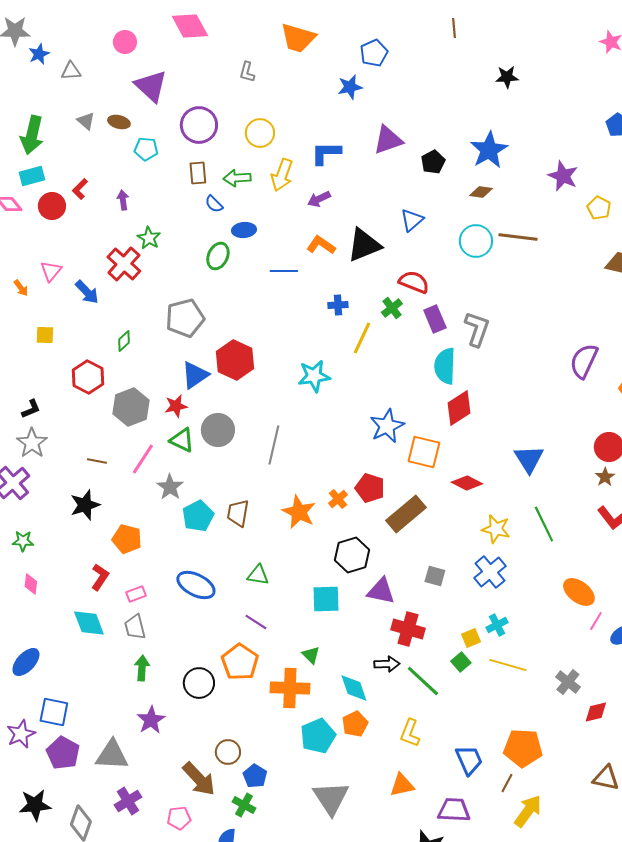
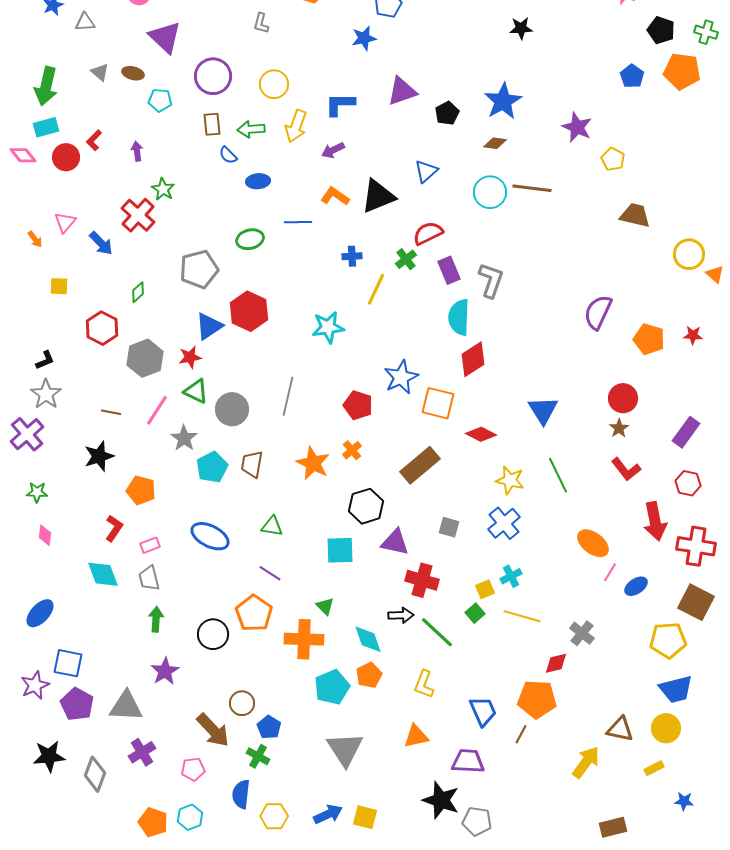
green ellipse: (218, 256) -> (250, 239), moved, turned 52
red semicircle: (414, 282) -> (428, 233), turned -48
gray circle: (218, 430) -> (232, 409), moved
red pentagon: (370, 488) -> (358, 405), moved
red diamond: (596, 712) -> (556, 663), moved
yellow arrow: (528, 811) -> (586, 762), moved

